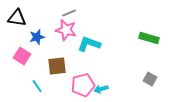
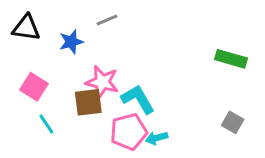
pink star: (66, 30) -> (102, 82), moved
blue star: (37, 37) -> (71, 42), moved
cyan L-shape: (89, 44) -> (138, 99), moved, turned 40
cyan line: (37, 86) -> (46, 124), moved

